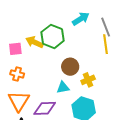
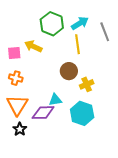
green hexagon: (53, 36) -> (52, 24), moved
yellow line: (105, 44) -> (77, 44), moved
cyan triangle: (63, 88) -> (55, 100), moved

